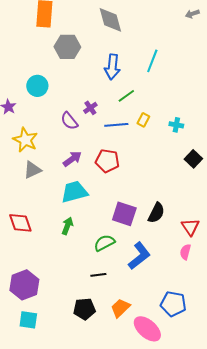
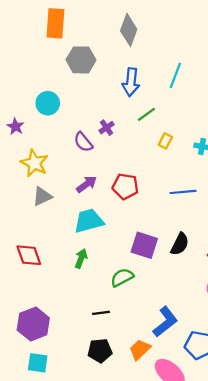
gray diamond: (110, 20) -> (129, 30), turned 36
blue line: (116, 125) -> (183, 192), moved
blue L-shape: (139, 256) -> (165, 322), moved
black line: (98, 275) -> (101, 313), moved

